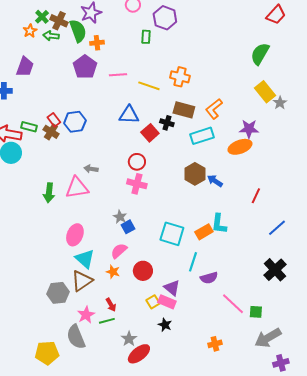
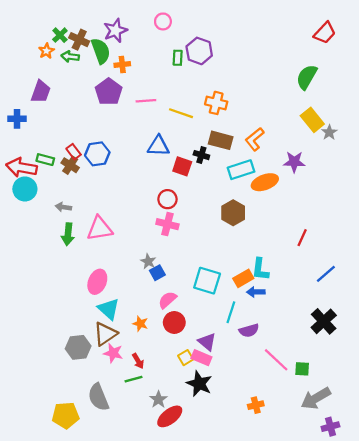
purple hexagon: (165, 18) -> (199, 51), moved
red square: (150, 133) -> (182, 166), turned -30
orange ellipse: (240, 147) -> (265, 182), moved
gray arrow: (91, 169) -> (63, 207), moved
blue arrow: (215, 181) -> (256, 292), moved, turned -35
pink semicircle: (119, 251) -> (167, 300), moved
pink star: (86, 315) -> (113, 353), moved, turned -30
black star: (165, 325) -> (199, 384), size x1.6

